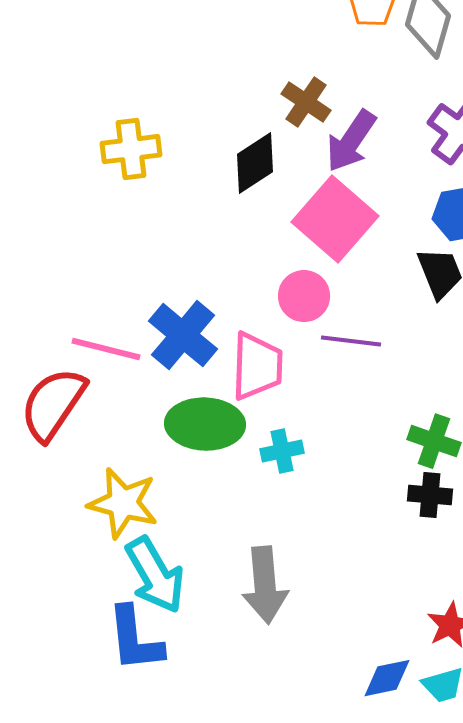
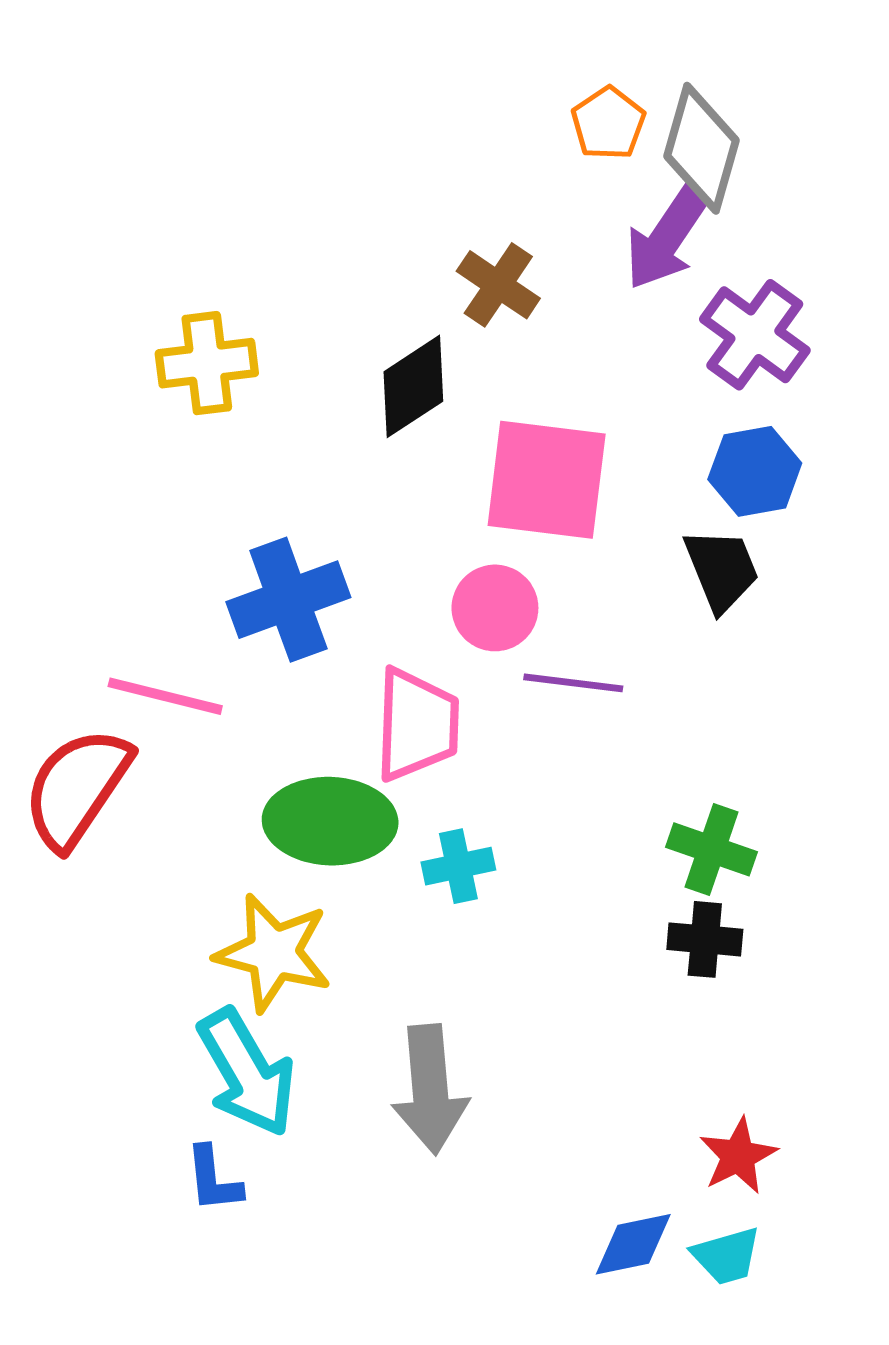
purple arrow: (351, 141) -> (667, 238), moved
pink square: (335, 219) -> (547, 480), turned -34
blue cross: (183, 335) -> (288, 600), moved, turned 30
yellow star: (123, 503) -> (273, 953), moved
blue L-shape: (135, 639) -> (213, 1179), size x0.6

